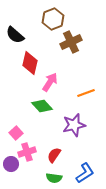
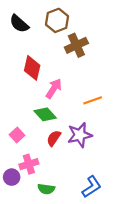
black semicircle: (15, 35) -> (19, 24), moved
pink square: (16, 133) -> (17, 135), moved
red semicircle: (54, 155) -> (54, 138), moved
green semicircle: (54, 178) -> (46, 189), moved

